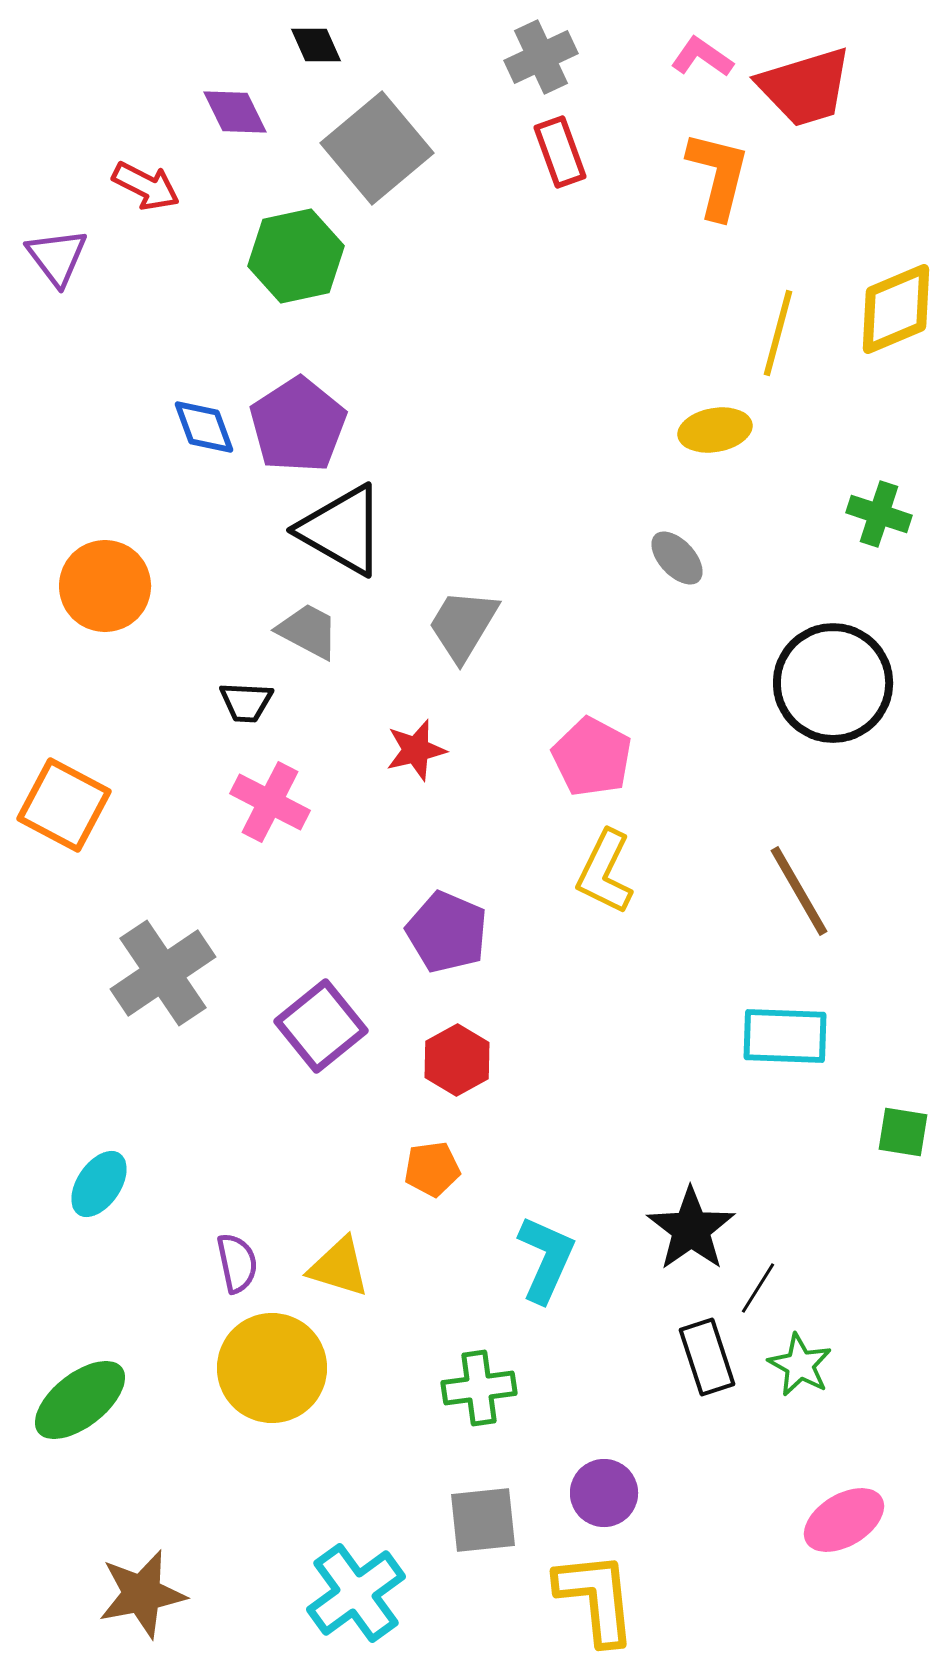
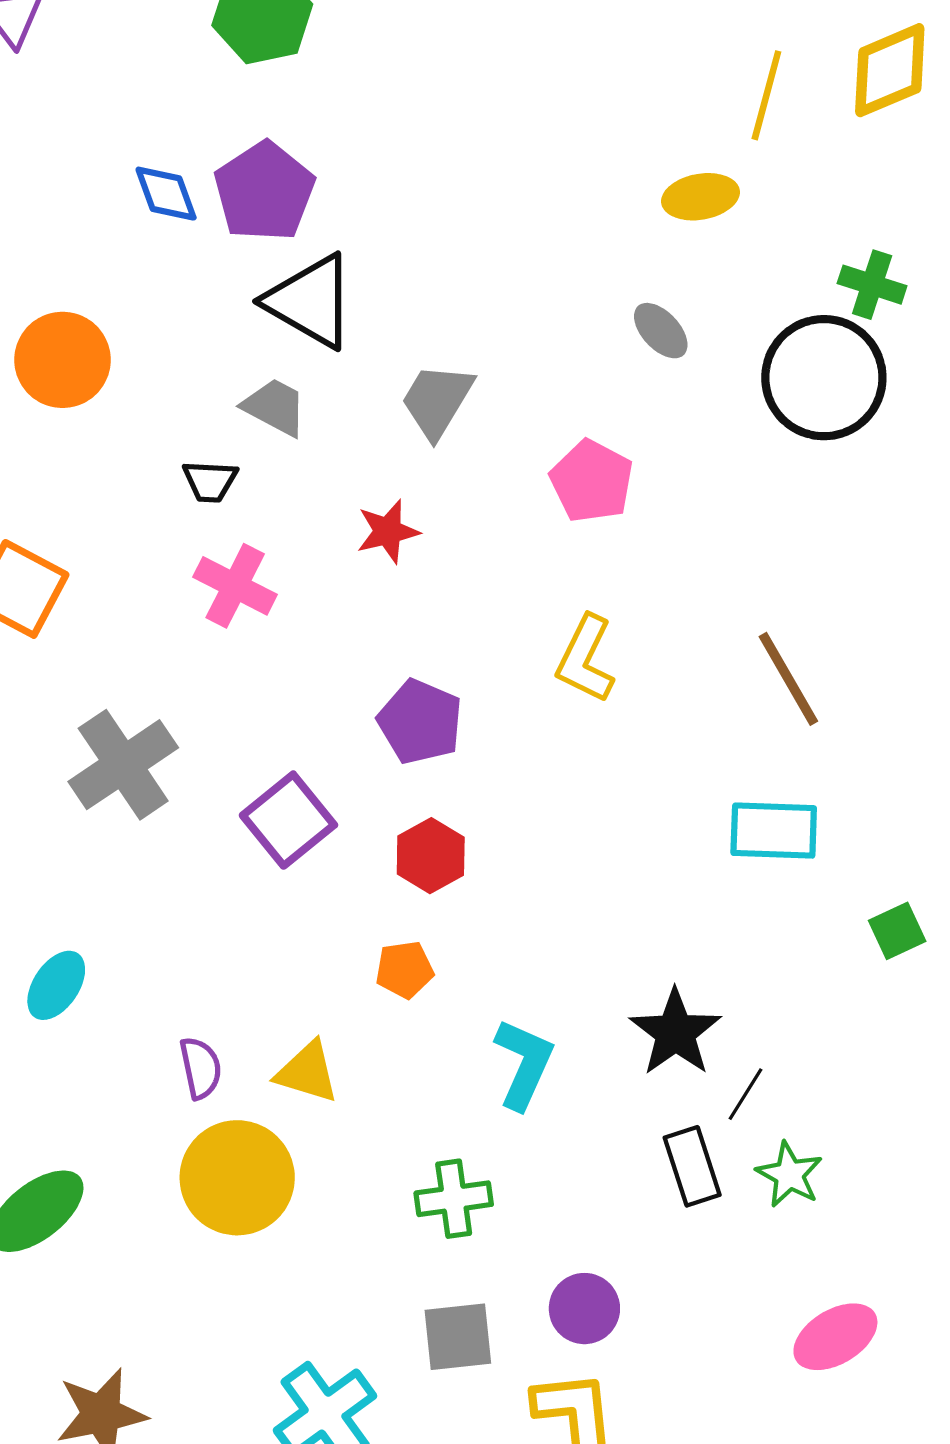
black circle: (833, 683) -> (824, 378), moved
pink pentagon: (592, 757) -> (592, 481), moved
green square: (903, 1132) -> (897, 931), turned -34

